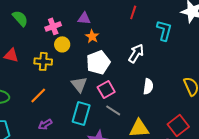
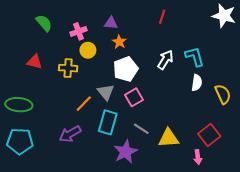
cyan L-shape: (164, 30) -> (195, 57), moved, turned -30
white semicircle: (148, 86) -> (197, 83), moved
orange line: (38, 95) -> (84, 104), moved
gray line: (113, 110) -> (141, 129), moved
purple arrow: (45, 124) -> (70, 134), size x1.5

